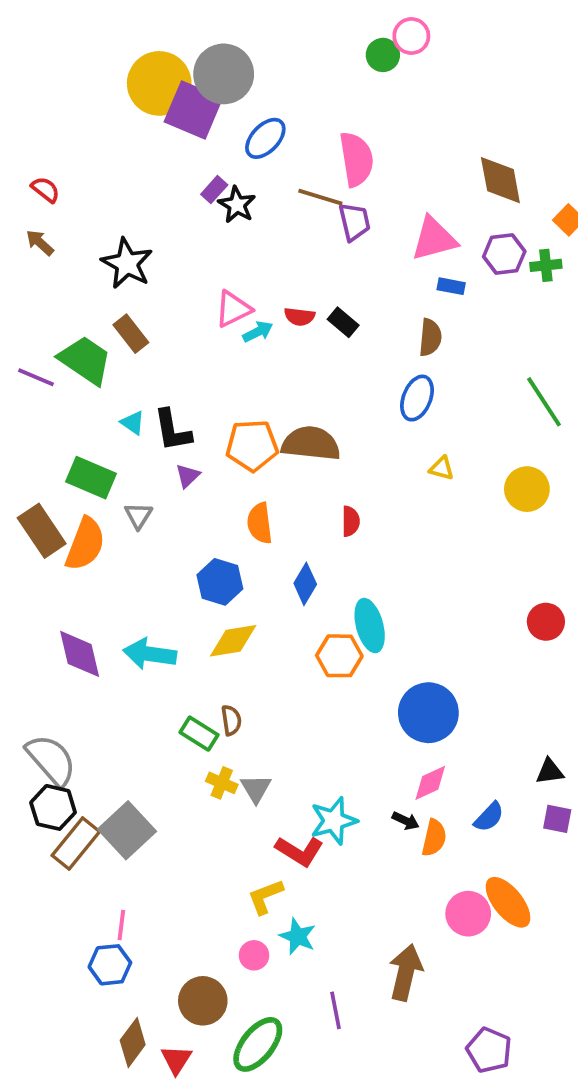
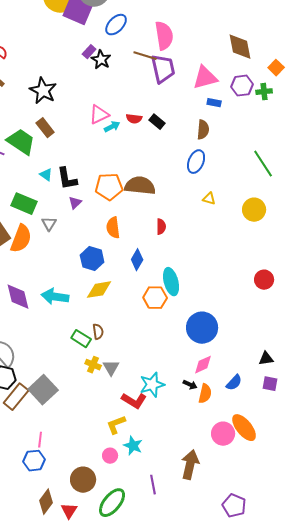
purple trapezoid: (354, 222) -> (163, 69), size x1.4

